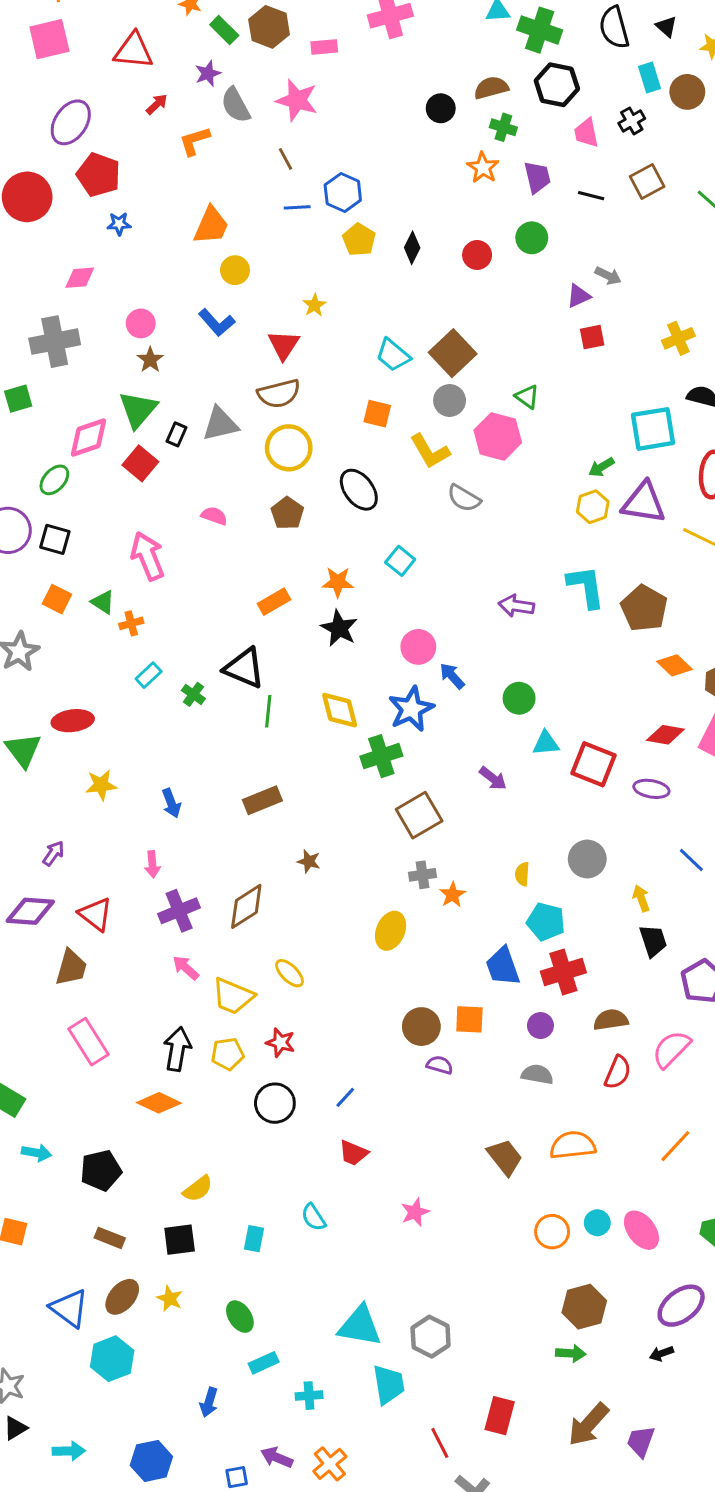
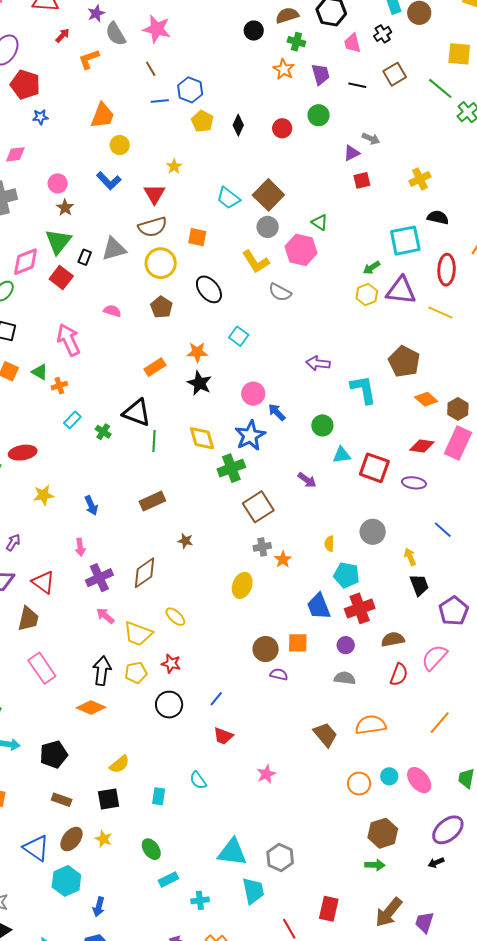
orange square: (377, 414) -> (197, 237), moved
cyan L-shape: (586, 587) -> (363, 390), moved
blue arrow: (209, 1402) -> (99, 907), moved

